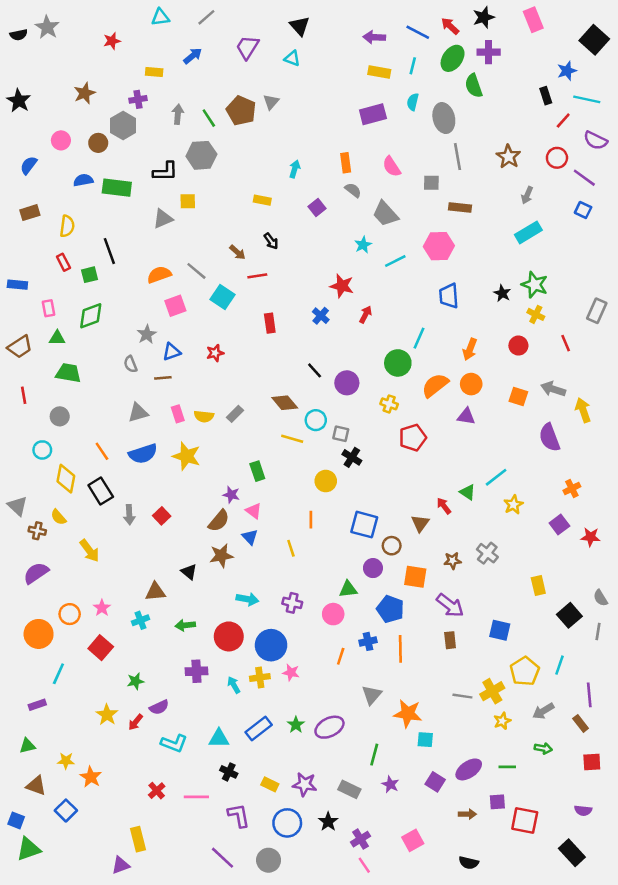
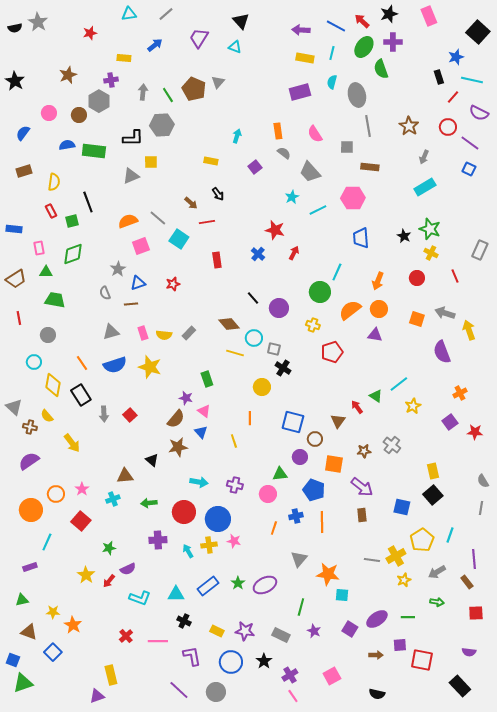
black square: (569, 615) -> (433, 495), moved

